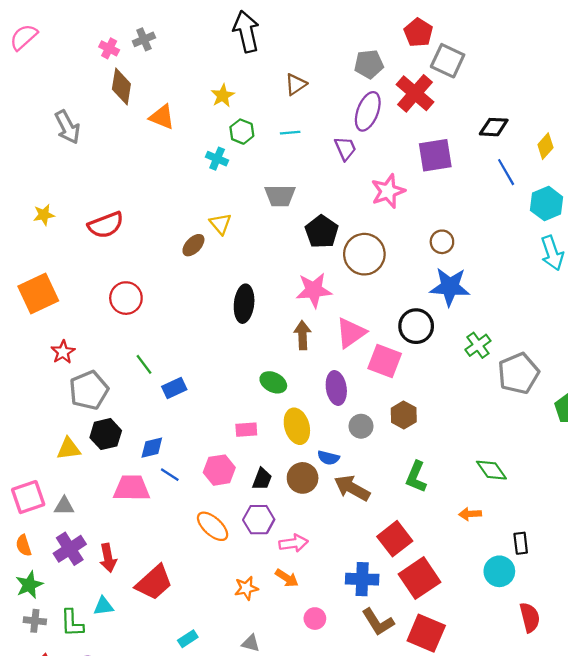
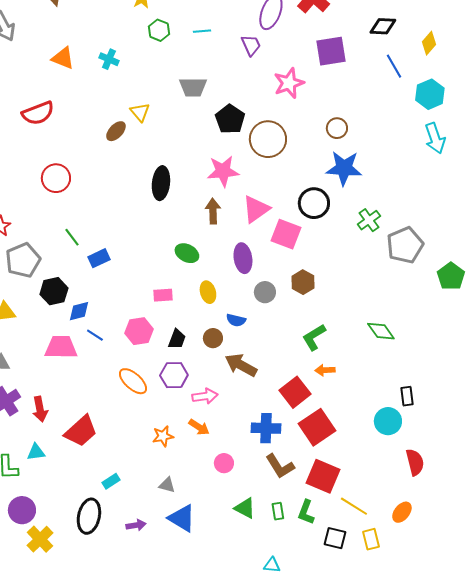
orange triangle: (162, 117) -> (63, 58), moved
cyan cross: (217, 159) -> (109, 59), moved
yellow ellipse: (297, 426) -> (208, 292), size x0.7
black hexagon: (106, 434) -> (54, 291), moved
green L-shape: (416, 477) -> (314, 337), turned 36
brown circle: (303, 478) -> (213, 338), size x0.7
brown arrow: (352, 488) -> (241, 365), moved
orange arrow: (470, 514) -> (325, 370), moved

